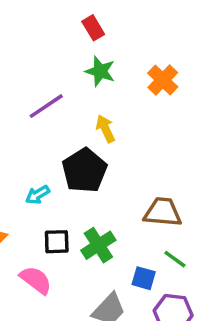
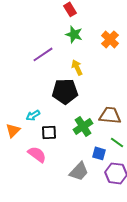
black pentagon: (84, 170) -> (65, 91), turned 30
cyan arrow: (38, 195) -> (33, 115), moved
green cross: (98, 245) -> (83, 126), moved

